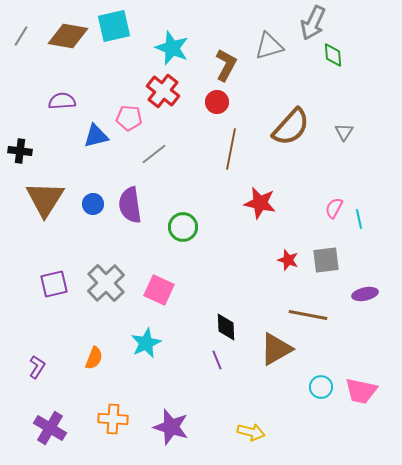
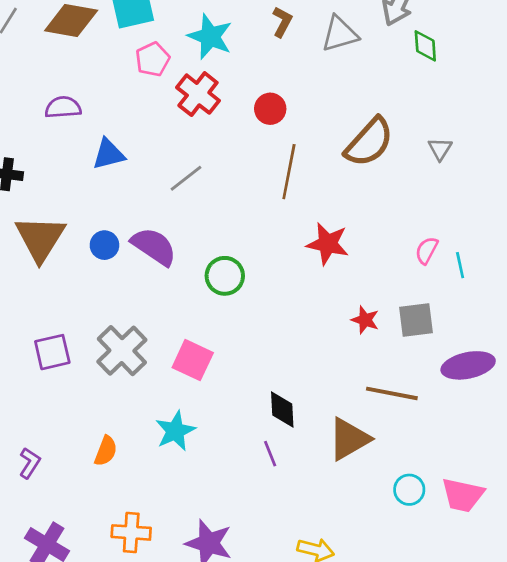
brown L-shape: (226, 65) -> (282, 22), moved, size x0.7
pink pentagon: (129, 118) -> (153, 59), moved, turned -30
purple semicircle: (130, 205) -> (154, 246), turned 132
purple ellipse: (365, 294) -> (468, 365), size x1.5

